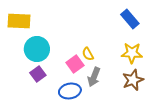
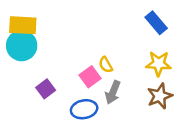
cyan circle: (37, 49) -> (22, 46), moved

